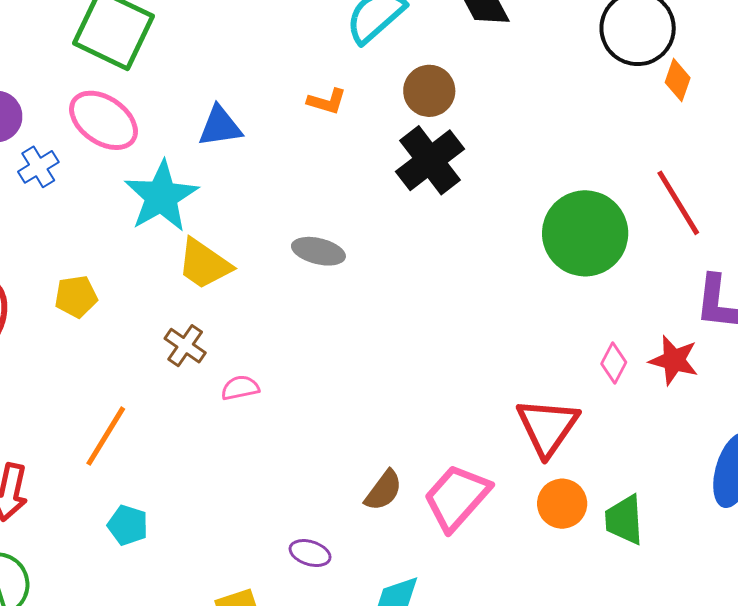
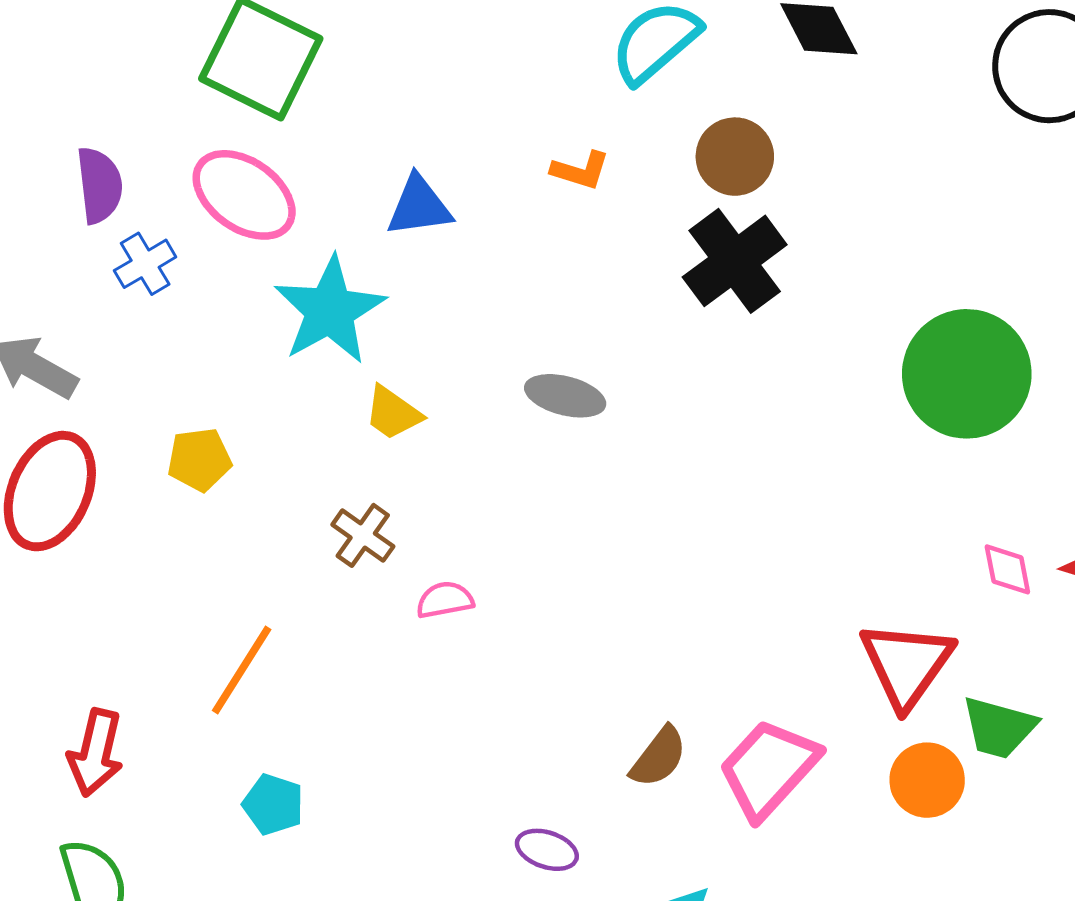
yellow trapezoid: (204, 264) -> (393, 413), size x0.7
pink diamond: (614, 363) -> (1007, 569), turned -39
green trapezoid: (624, 520) -> (999, 728), moved, turned -72

